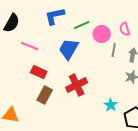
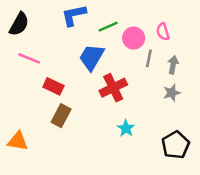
pink line: (30, 46) -> (29, 58), moved
red cross: (77, 85) -> (113, 88), moved
cyan star: (111, 105) -> (126, 128), moved

